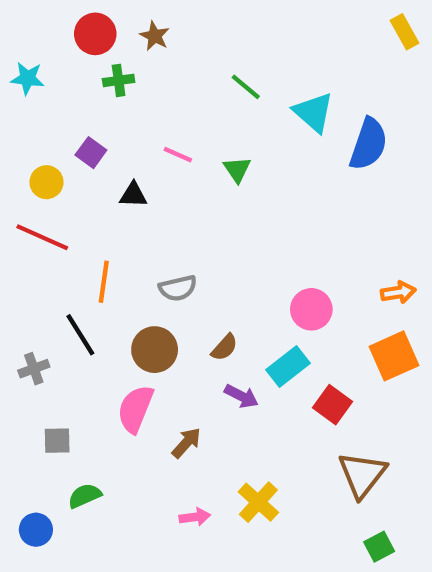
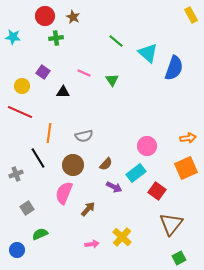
gray square: (57, 441) -> (27, 208), turned -32

